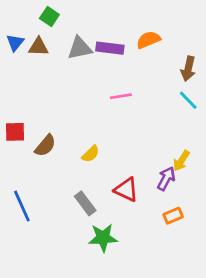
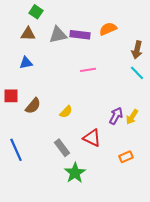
blue triangle: (15, 43) -> (26, 63), moved, turned 40
purple arrow: (166, 179) -> (116, 116), moved
green star: (103, 238) -> (75, 173), turned -30

